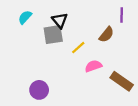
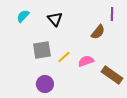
gray square: (53, 35) -> (42, 50), moved
yellow line: (78, 48) -> (64, 57), moved
purple circle: (39, 90) -> (45, 84), moved

